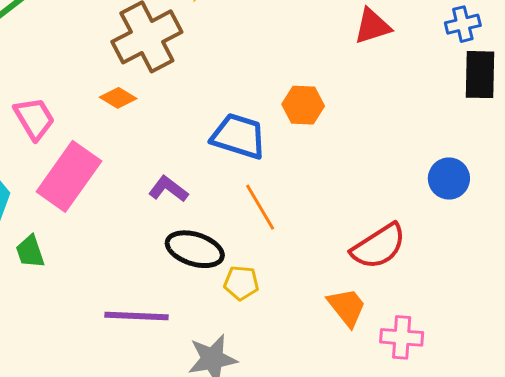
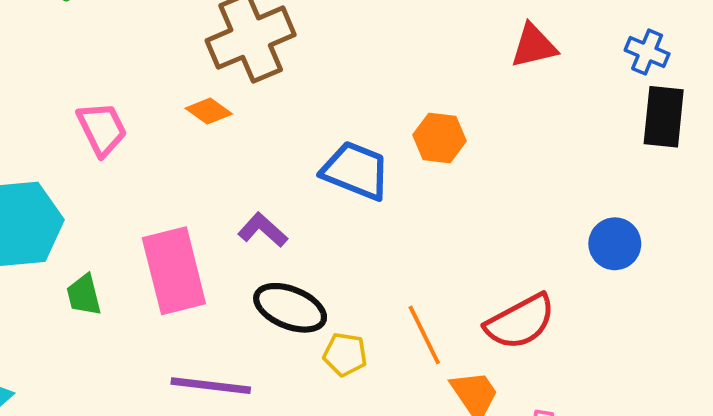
blue cross: (463, 24) -> (647, 52), turned 32
pink rectangle: (69, 176) -> (174, 271), moved, turned -54
orange line: (260, 207) -> (424, 335), moved

